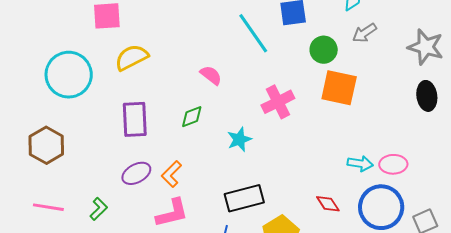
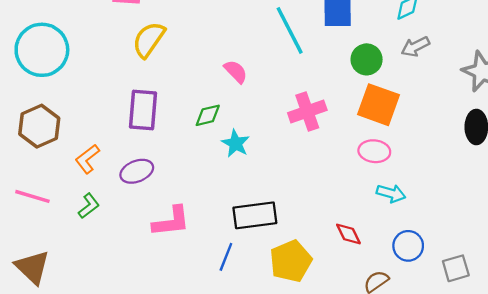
yellow semicircle: (132, 57) -> (149, 40), turned -36
cyan circle: (69, 75) -> (42, 50), moved
cyan star: (239, 139) -> (236, 143), moved, turned -30
pink ellipse: (393, 164) -> (374, 151), moved
orange L-shape: (171, 174) -> (87, 159), moved
blue circle: (381, 207) -> (408, 246), size x0.6

